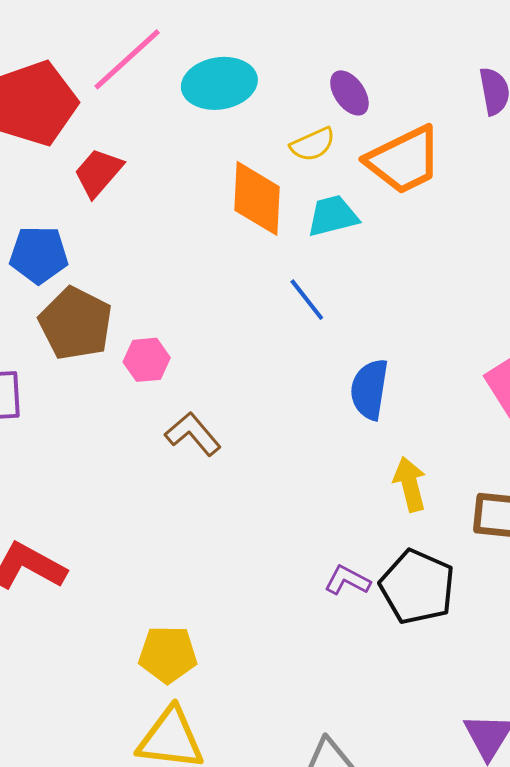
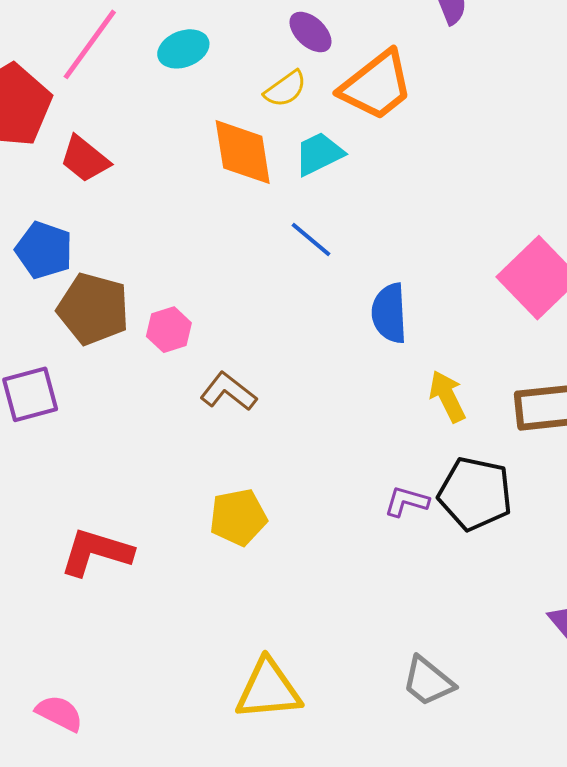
cyan ellipse: (219, 83) -> (183, 49), size x0.7
red trapezoid: (98, 173) -> (85, 159), turned -80
blue pentagon: (39, 255) -> (44, 250), turned 30
yellow pentagon: (168, 654) -> (238, 517), moved

